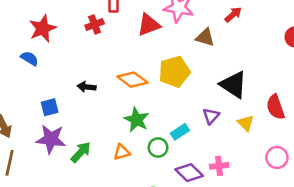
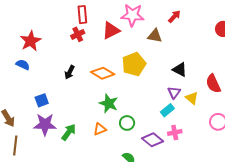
red cross: (95, 24) -> (78, 34), moved
black triangle: (233, 85) -> (180, 70), size x0.7
black arrow: (87, 87) -> (70, 72), moved, turned -64
purple triangle: (211, 116) -> (174, 92), moved
cyan rectangle: (180, 132) -> (167, 110), moved

